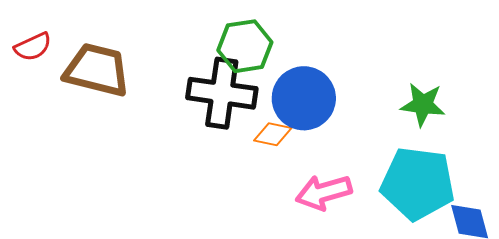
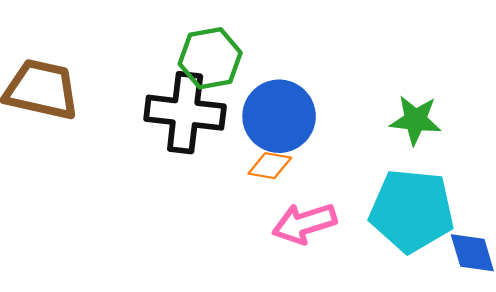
orange diamond: (273, 134) -> (270, 166), moved

